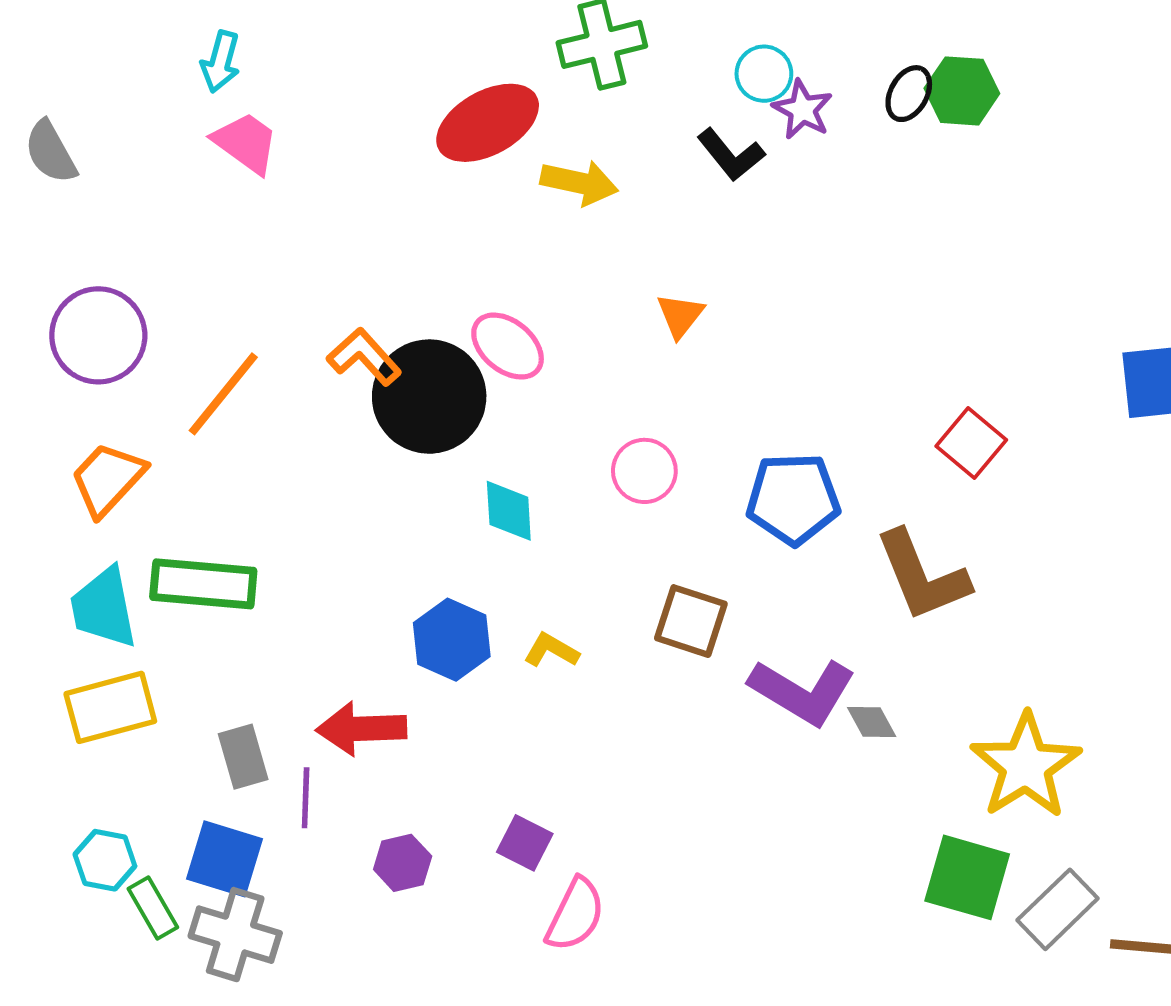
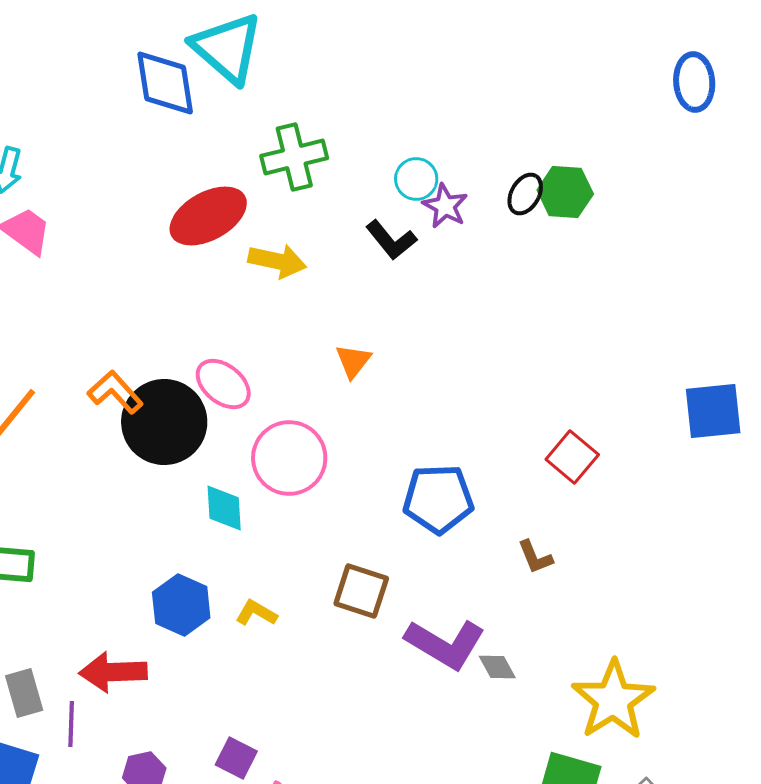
pink circle: (644, 471) -> (289, 458), moved, size x1.5
brown L-shape: (922, 576) -> (535, 557), size x0.5

